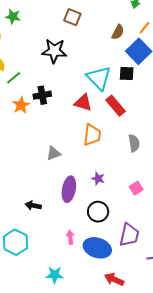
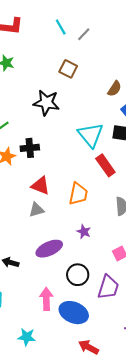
red triangle: (83, 103) -> (40, 186), moved
purple star: (98, 178) -> (84, 232), moved
purple ellipse: (69, 189) -> (49, 249), turned 50
purple trapezoid: (129, 235) -> (108, 287), moved
pink arrow: (70, 237) -> (46, 299), size x1.5

